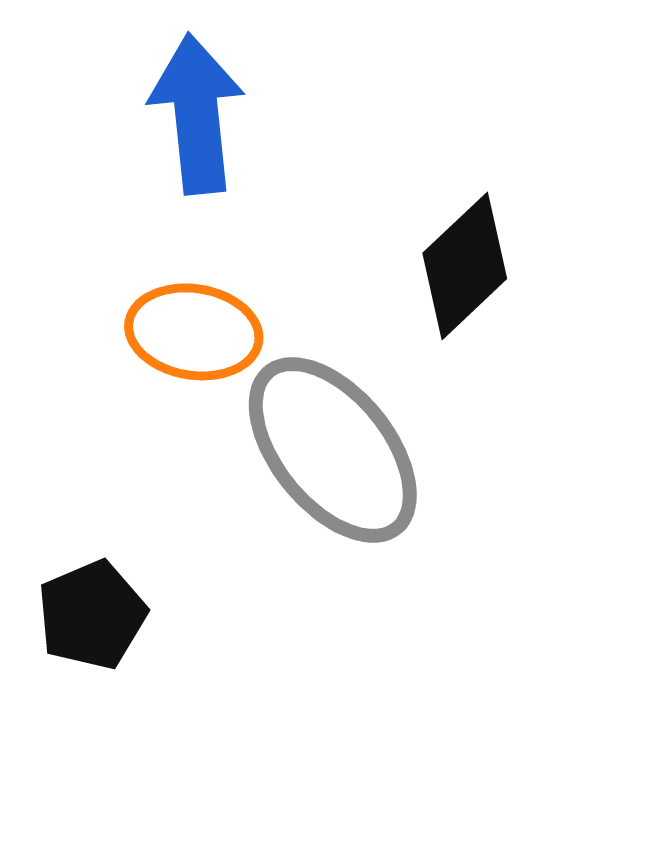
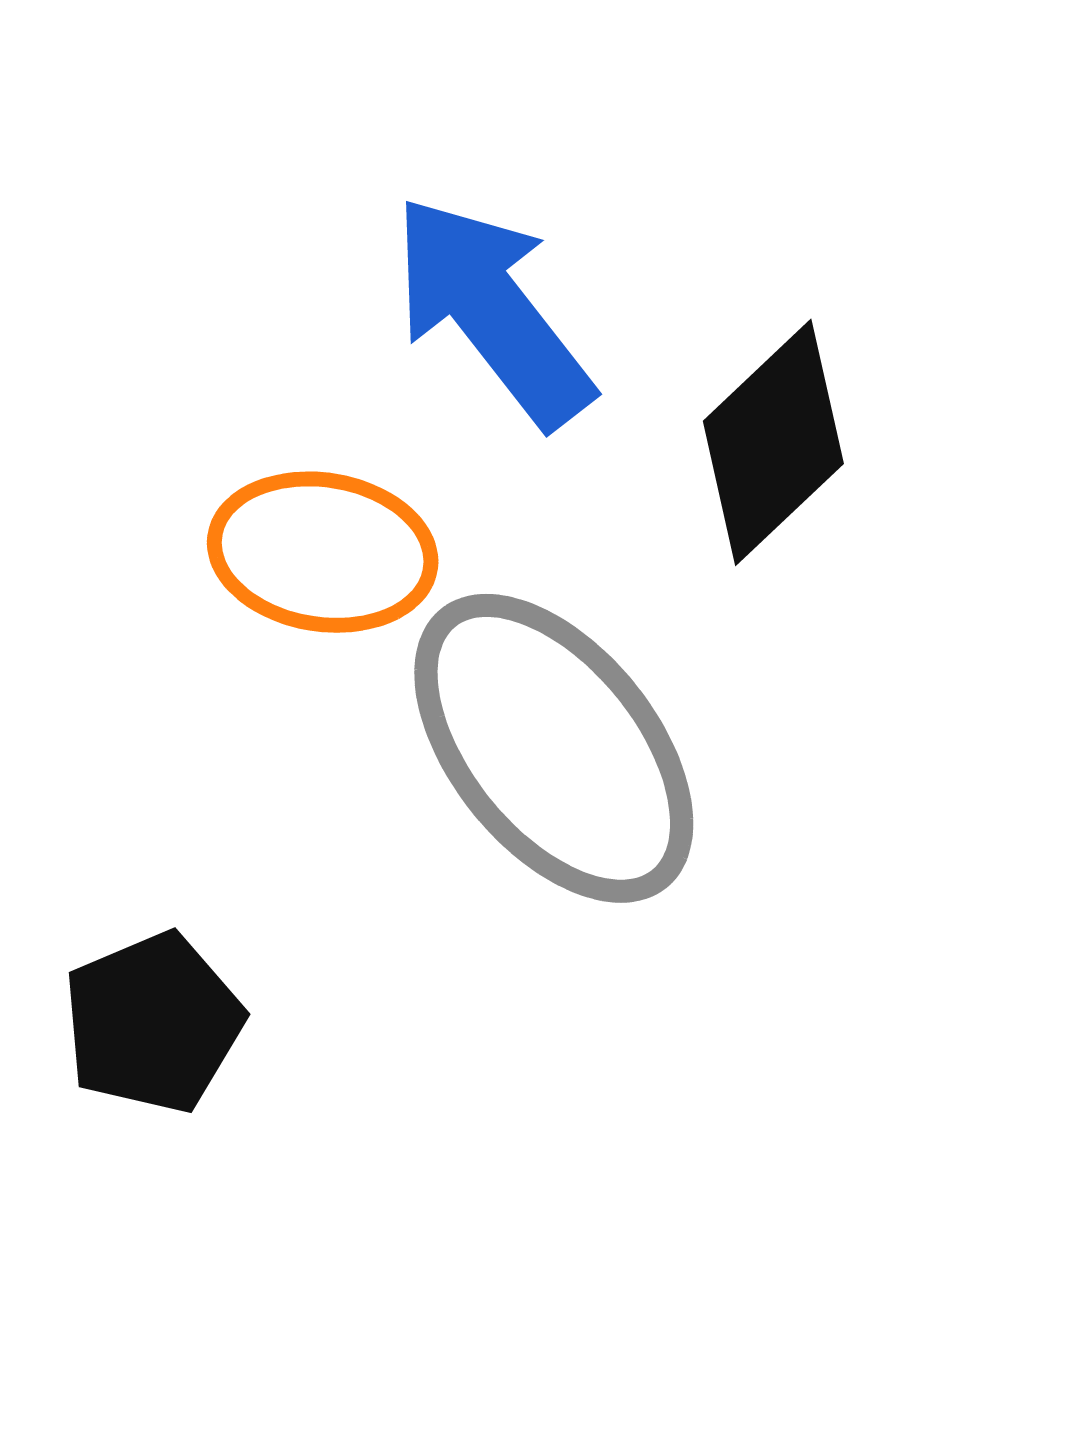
blue arrow: (197, 114) -> (492, 311), moved, turned -32

